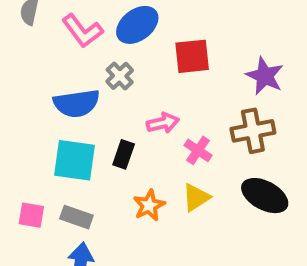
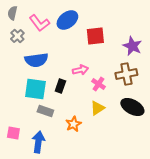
gray cross: (120, 76) -> (17, 36), moved
orange star: (149, 205) -> (73, 124), moved
pink square: (31, 215) -> (13, 133), moved
gray rectangle: (76, 217) -> (45, 111), moved

